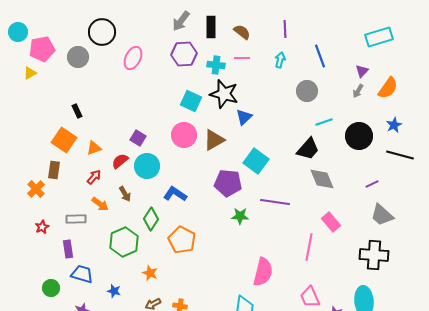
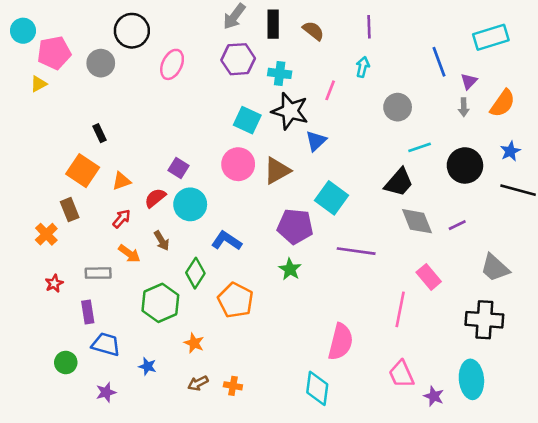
blue line: (320, 56) -> (439, 62), moved
pink line: (242, 58) -> (330, 90), moved, turned -70
gray arrow: (358, 91) -> (464, 107), turned -32
brown rectangle: (54, 170) -> (70, 210), turned -30
purple line: (372, 184) -> (457, 225), moved
green star: (240, 216) -> (290, 269), moved, turned 30

